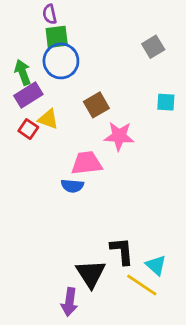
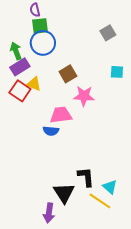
red square: (28, 129) -> (20, 91), size x1.5

